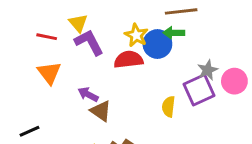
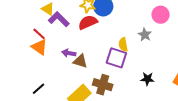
red line: (47, 37) -> (39, 34), moved, turned 48
gray star: (208, 70) -> (145, 35), moved
purple square: (199, 90) -> (116, 58), moved, turned -30

